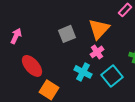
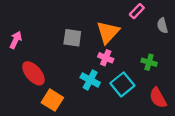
gray square: (67, 34) -> (72, 38), turned 30
pink cross: (97, 52) -> (106, 58), turned -32

